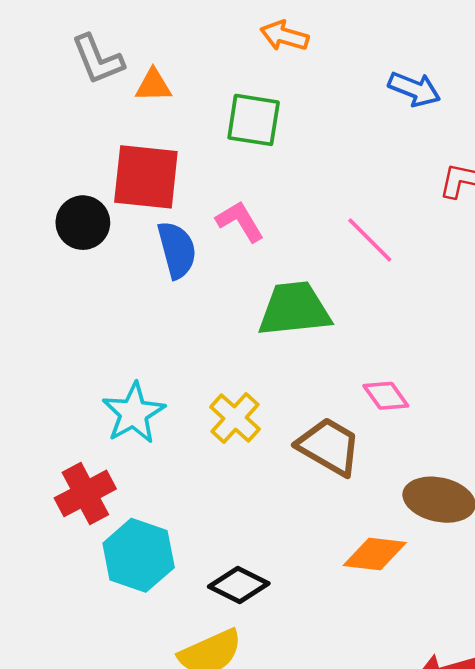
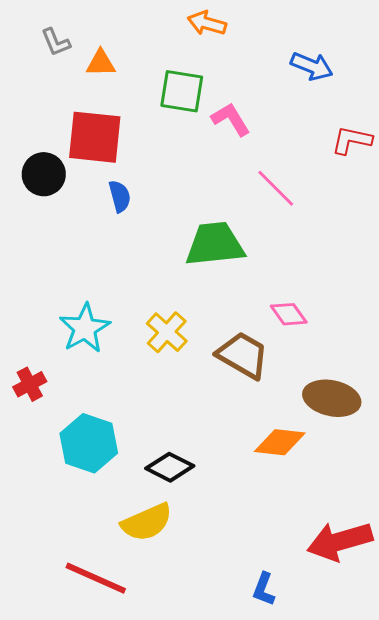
gray L-shape: (98, 59) -> (56, 42), size x0.7
pink L-shape: (240, 221) -> (231, 119), moved
blue semicircle: (177, 250) -> (120, 196), size x0.7
red cross: (85, 493) -> (30, 384), moved, size x0.7

